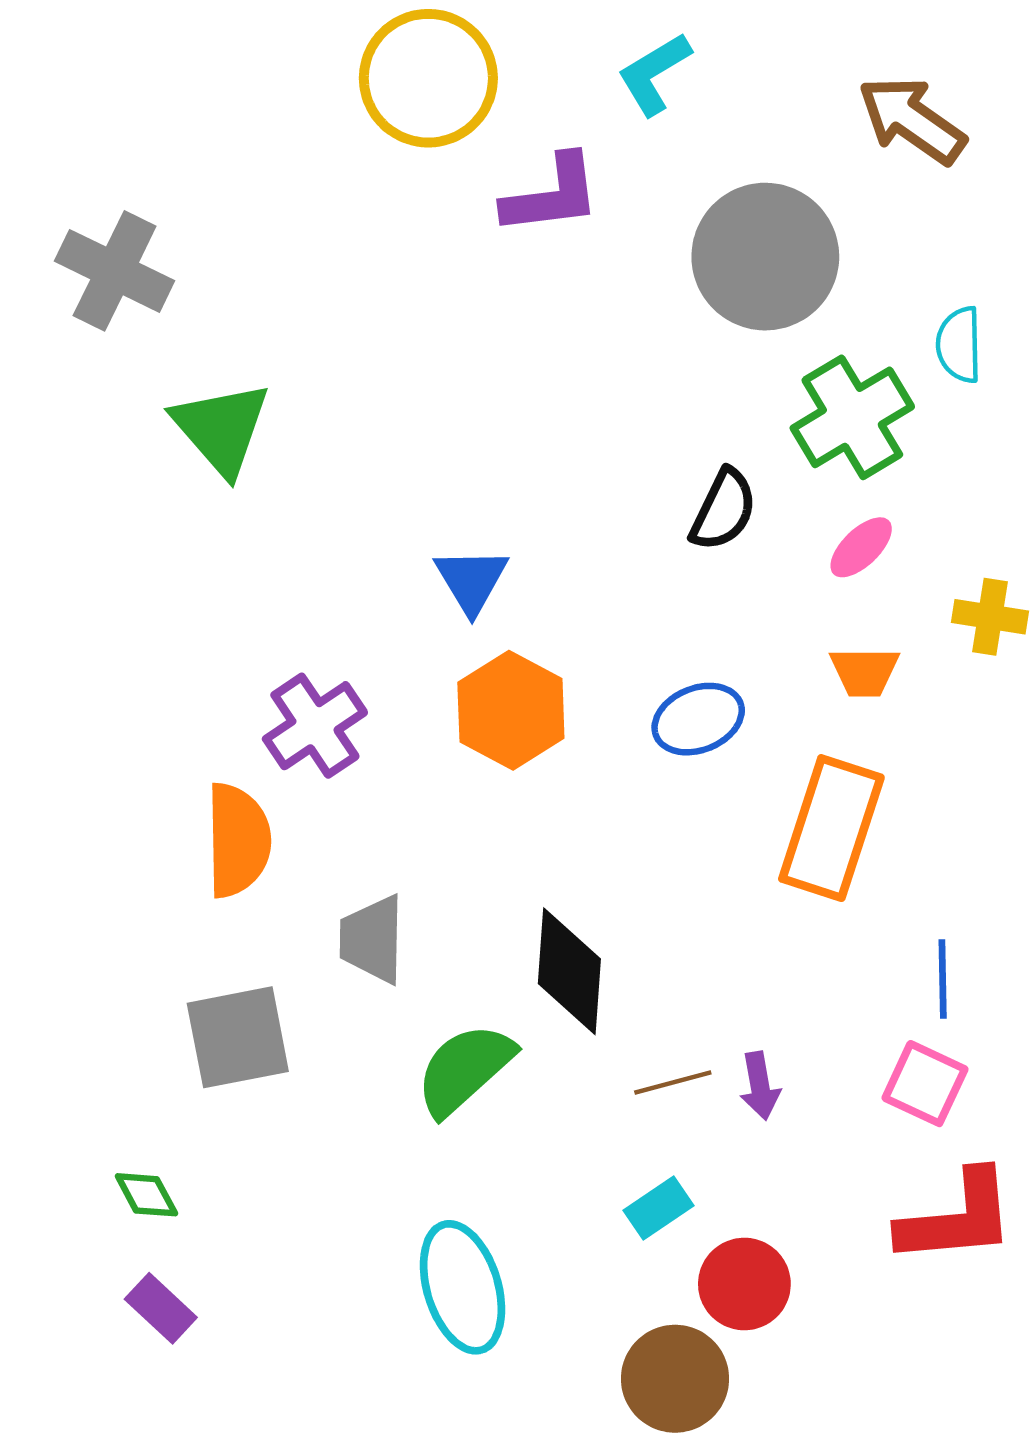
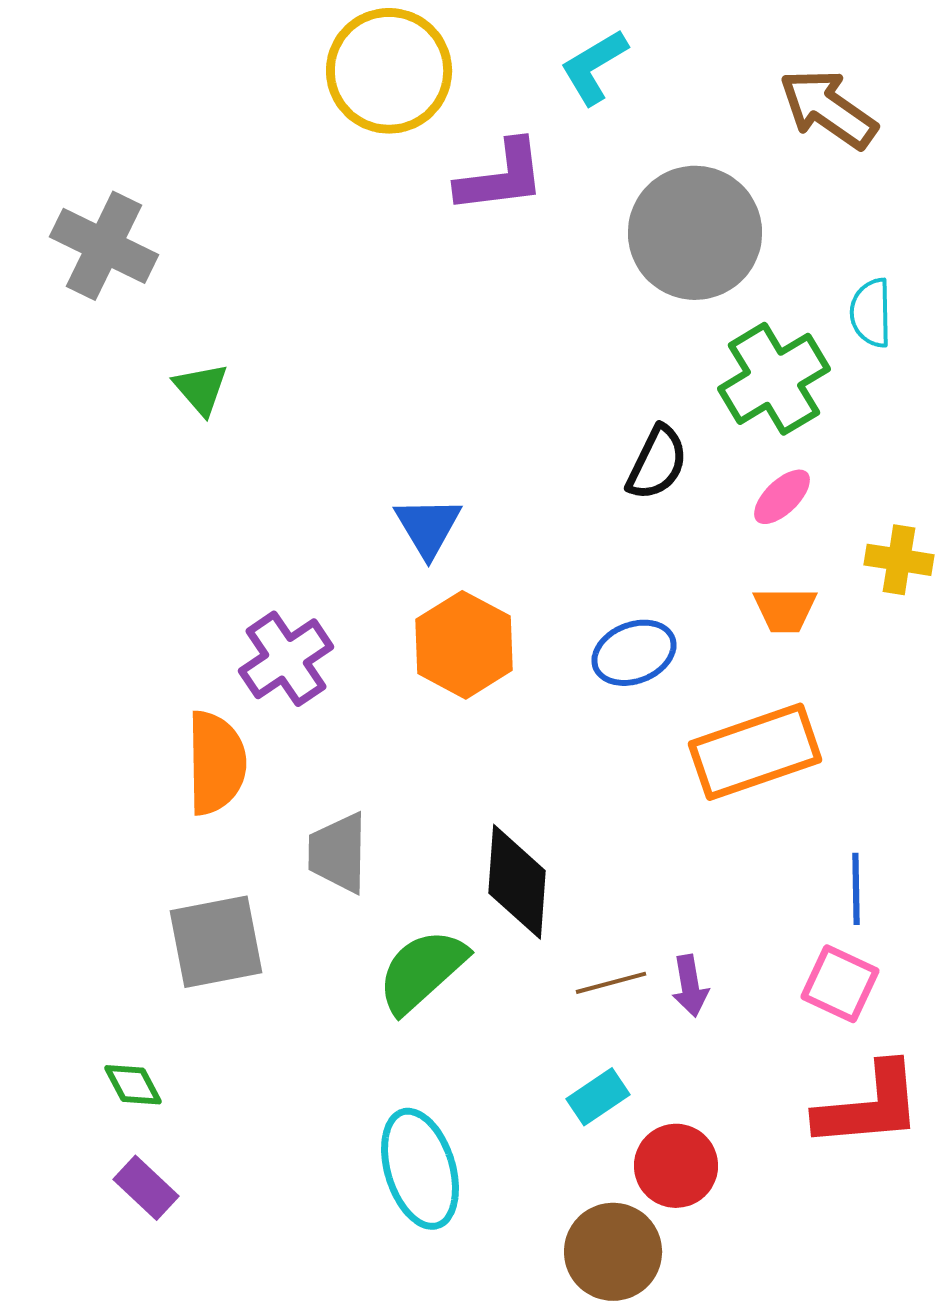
green triangle: (221, 428) -> (201, 389), size x0.6
orange rectangle: (831, 828) -> (755, 752), turned 53

